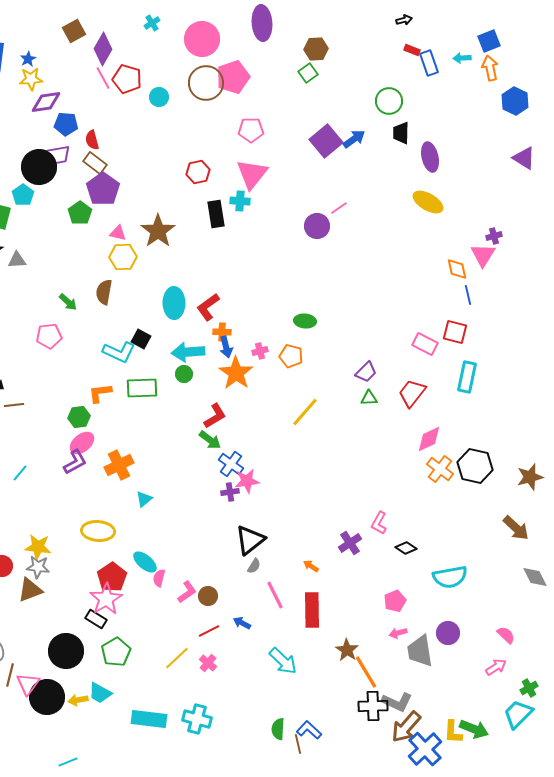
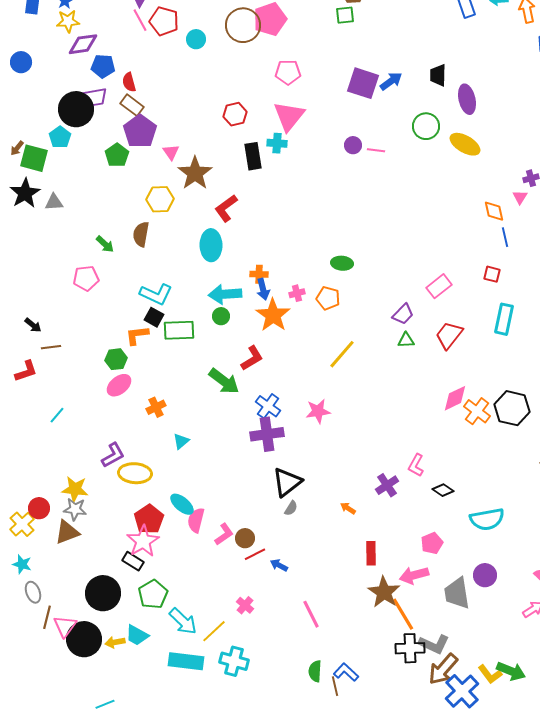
green square: (308, 73) -> (345, 15), turned 30
green circle: (389, 101) -> (426, 126), moved
purple square: (326, 141) -> (363, 83), turned -32
pink line: (339, 208) -> (376, 150), turned 42
purple circle: (317, 226) -> (353, 145), moved, size x0.7
pink triangle: (118, 233) -> (171, 152), moved, turned 42
pink triangle: (483, 255) -> (520, 197), size x0.6
red L-shape: (208, 307) -> (226, 208), moved
red square: (455, 332) -> (492, 274), size x0.7
black square: (141, 339) -> (154, 317), moved
pink rectangle: (425, 344) -> (439, 286), moved, turned -65
pink diamond: (429, 439) -> (455, 398), moved
green arrow: (210, 440) -> (224, 381), moved, size x1.4
purple L-shape: (75, 462) -> (113, 455), moved
orange cross: (119, 465) -> (156, 407), size x0.7
pink star: (247, 481) -> (318, 411), moved
purple cross: (230, 492) -> (267, 434), size x1.8
pink semicircle: (159, 578) -> (196, 520), size x1.4
pink line: (275, 595) -> (311, 614), moved
red rectangle: (312, 610) -> (371, 553), moved, size x0.7
red line: (209, 631) -> (255, 554), moved
pink arrow: (398, 633) -> (414, 575), moved, size x1.6
brown star: (347, 650) -> (384, 592), size x1.4
yellow line: (177, 658) -> (214, 631), moved
cyan arrow: (283, 661) -> (183, 621), moved
yellow L-shape: (453, 732) -> (490, 674), turned -40

